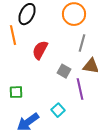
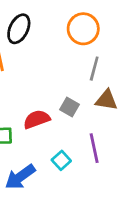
red semicircle: (40, 50) -> (37, 119), moved, turned 42
purple line: (80, 89) -> (94, 148), moved

